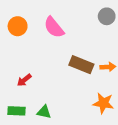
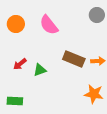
red arrow: (24, 80) -> (20, 64), moved
green triangle: (44, 112) -> (40, 70), moved, turned -32

